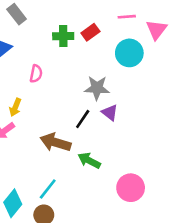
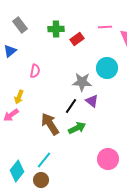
green cross: (63, 36) -> (56, 29), moved
cyan circle: (129, 53) -> (107, 68), moved
brown arrow: (55, 142) -> (50, 124), turned 40
green arrow: (89, 160) -> (77, 128), moved, turned 126

